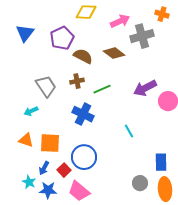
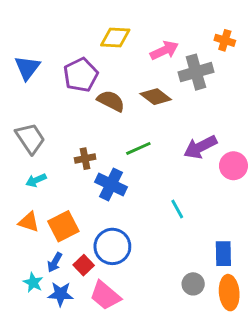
brown cross: (77, 81) -> (85, 159), moved
gray trapezoid: (46, 86) -> (30, 138), moved
orange square: (50, 143) -> (63, 226), turned -30

